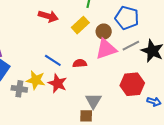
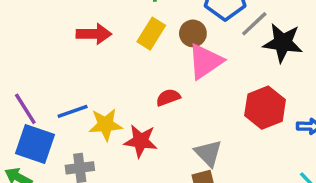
gray line: (131, 46) -> (254, 24), moved
blue line: (53, 60) -> (73, 111), moved, turned -36
yellow star: (36, 80) -> (106, 125), moved

